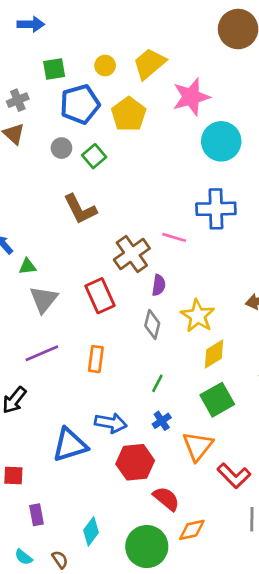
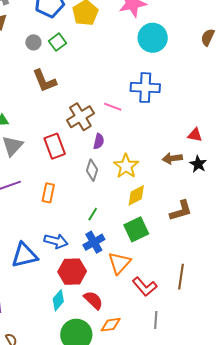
gray circle: (61, 148) -> (33, 42), moved
blue cross: (162, 421) -> (94, 242), size x1.5
cyan diamond: (91, 531) -> (58, 300), moved

